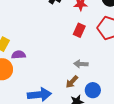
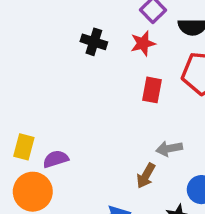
brown arrow: (72, 82) -> (146, 176), moved

